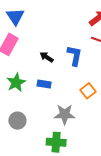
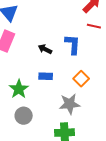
green star: (16, 83) -> (19, 89), moved
orange square: (88, 91) -> (81, 79), moved

